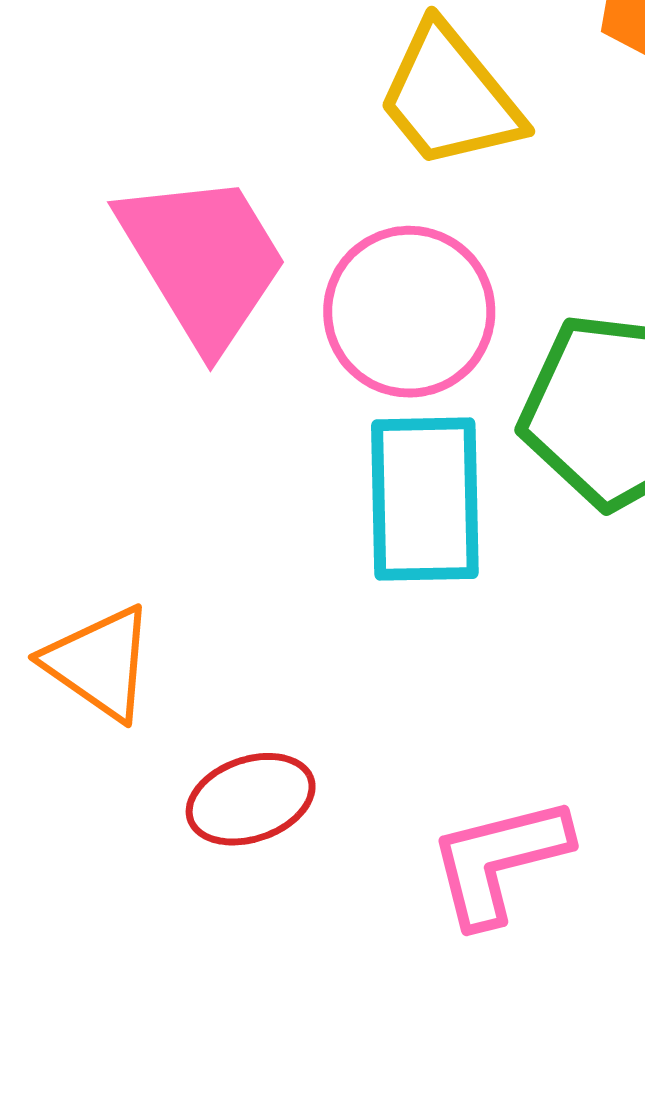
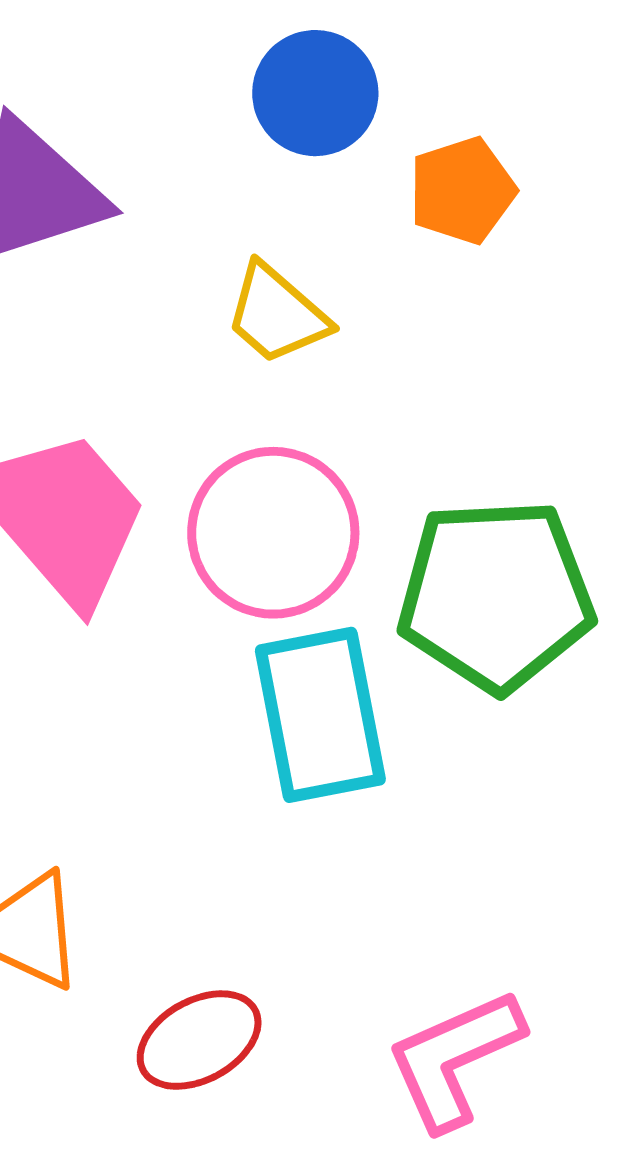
yellow trapezoid: (450, 97) -> (277, 314), size x0.7

